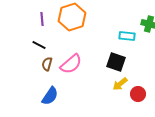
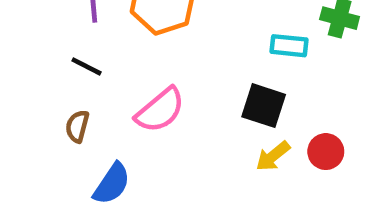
brown semicircle: (47, 64) -> (77, 126), moved
red circle: (138, 94) -> (326, 152), moved

